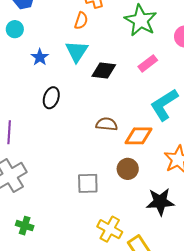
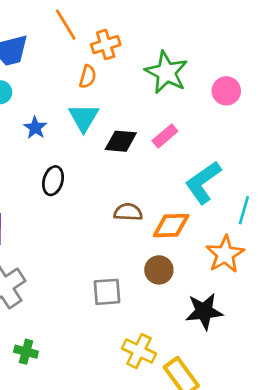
pink rectangle: (148, 63) -> (165, 136), moved

